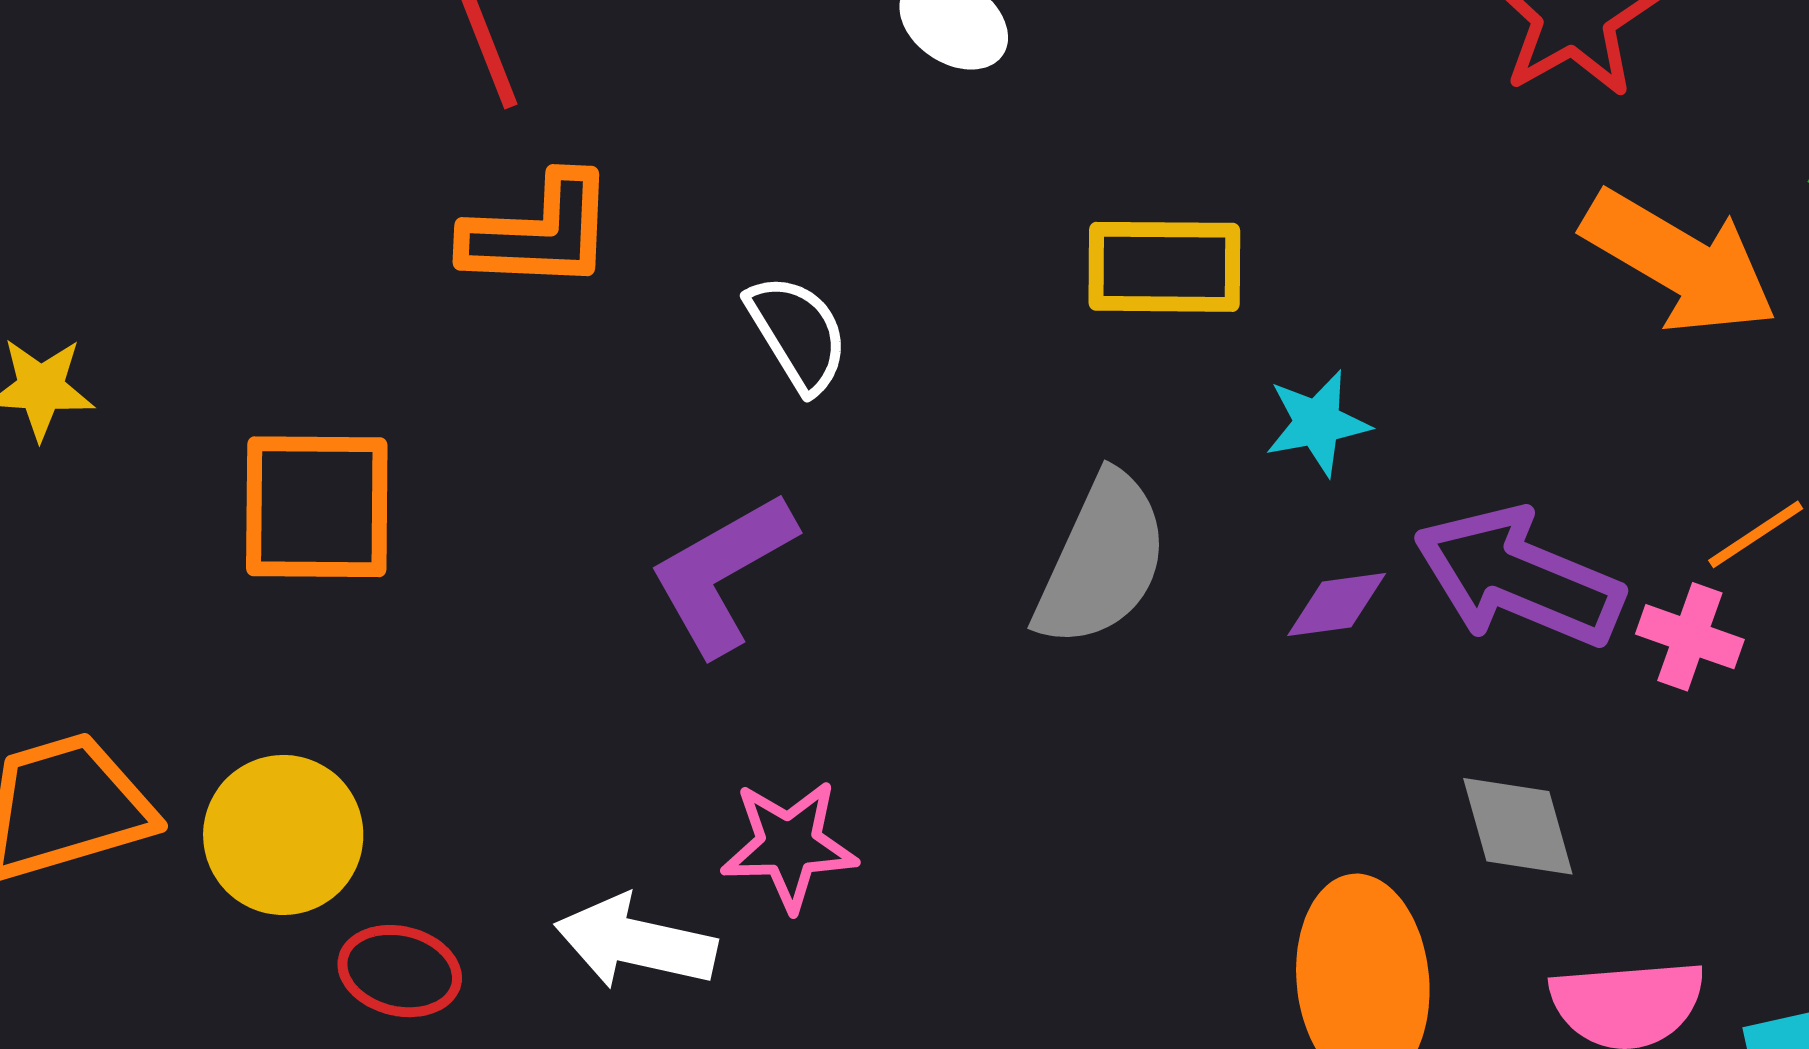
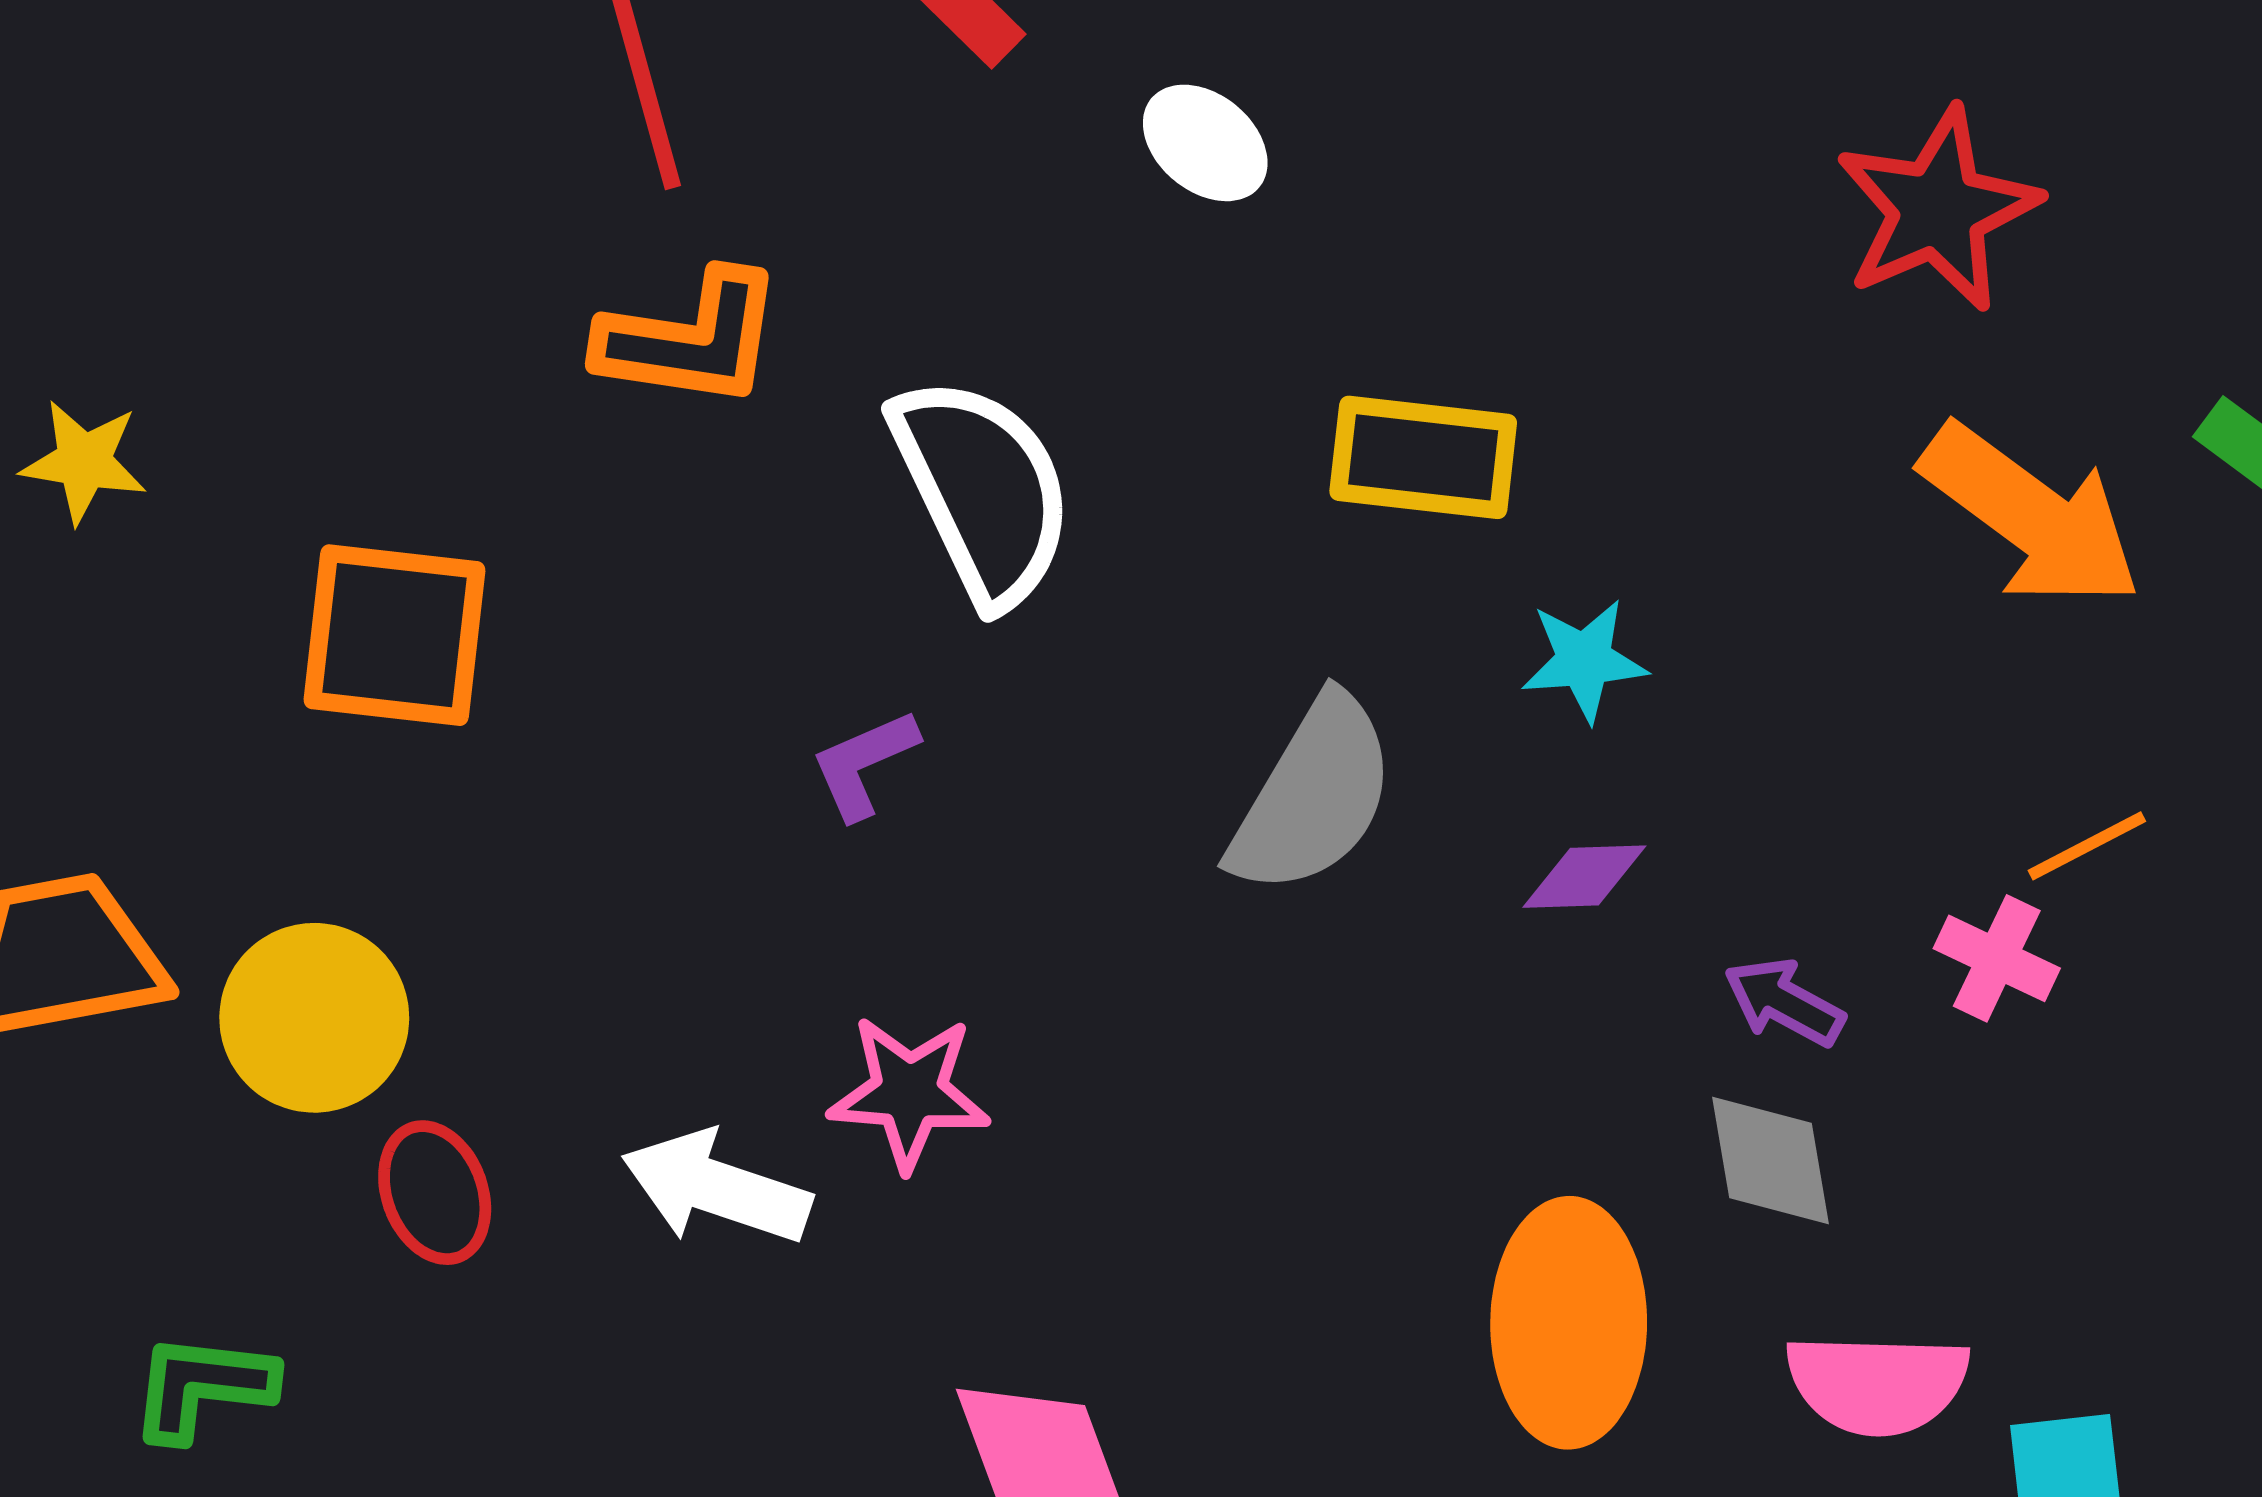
white semicircle: (798, 333) -> (983, 490), size x1.6
purple L-shape: (722, 573) -> (864, 764), size x0.6
purple arrow: (1518, 577) -> (1784, 1002), moved, size x0.5
red ellipse: (400, 971) -> (435, 1193), turned 50

